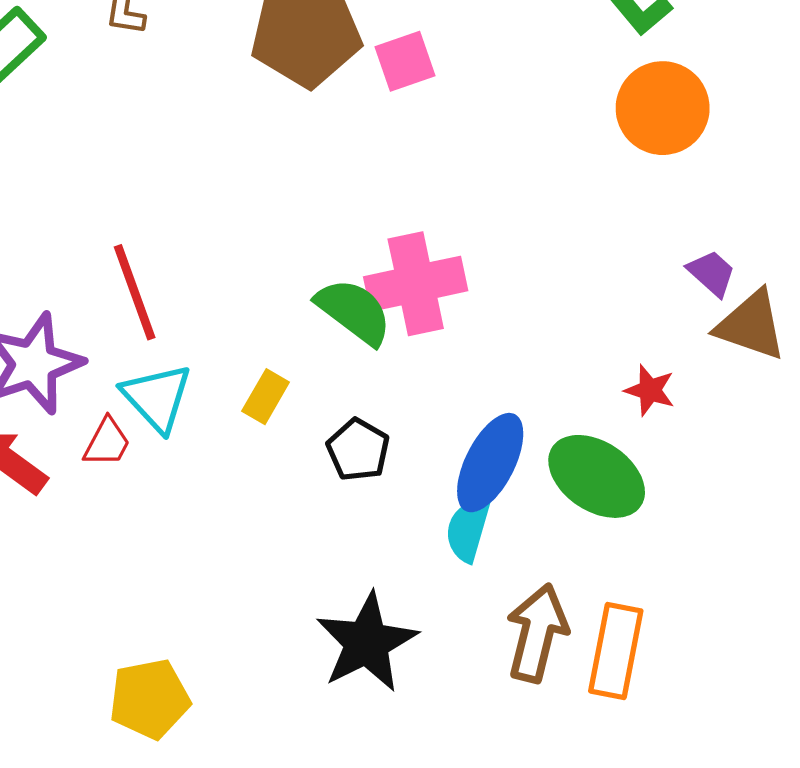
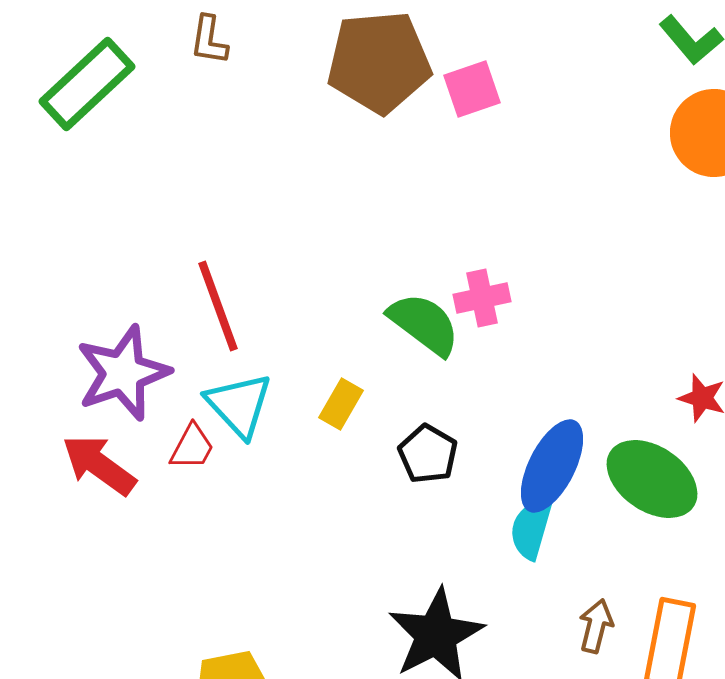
pink cross: (416, 284) -> (482, 298), size x0.6
brown arrow: (537, 633) -> (596, 626), size x0.6

